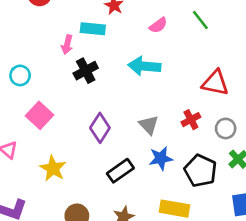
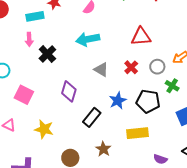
cyan rectangle: (93, 29) -> (35, 16), moved
gray triangle: (149, 125) -> (101, 70), moved

